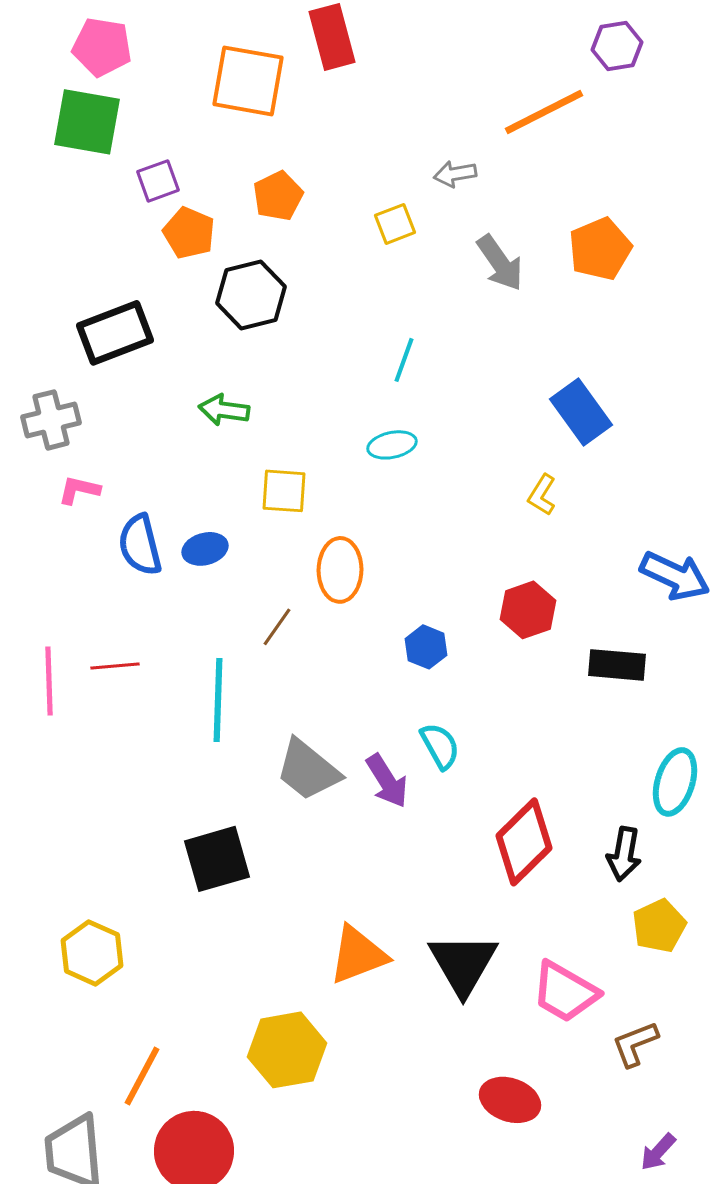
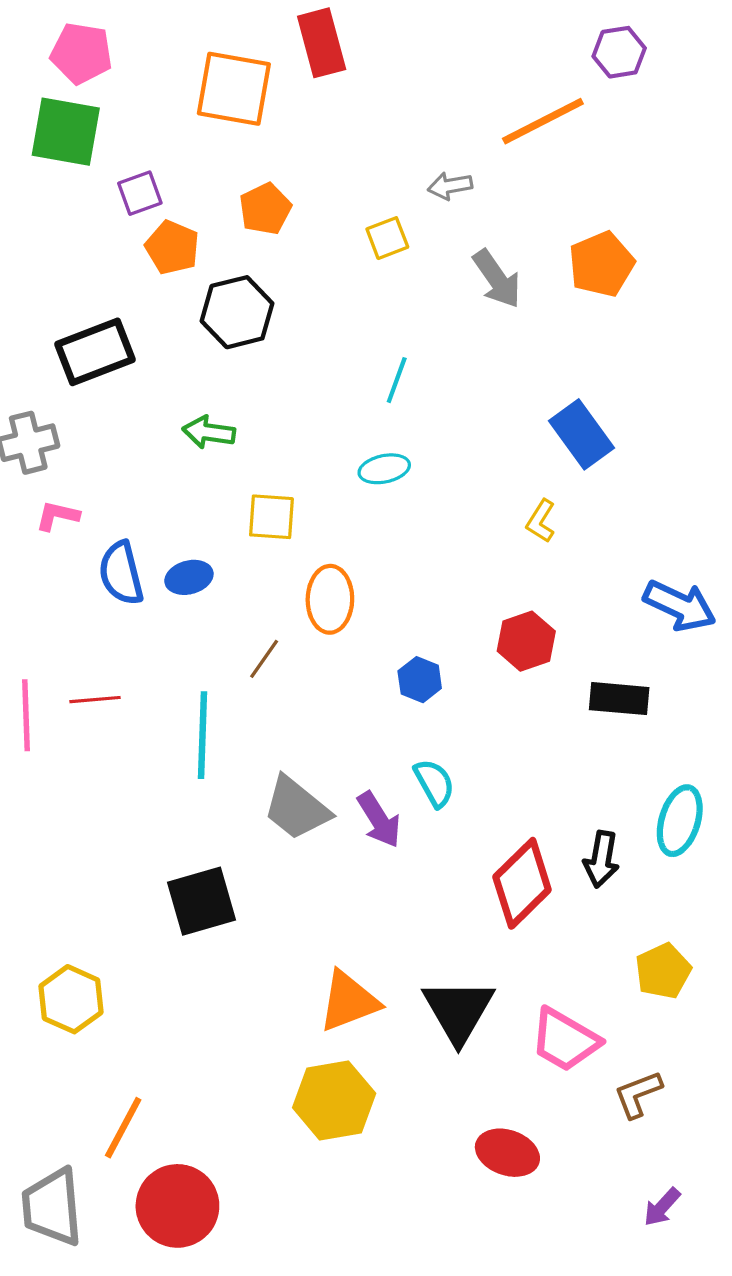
black arrow: (624, 854) -> (601, 859), moved
yellow hexagon: (287, 1050) -> (334, 1100), moved

